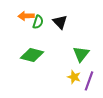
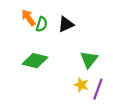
orange arrow: (26, 16) -> (28, 18), turned 56
black triangle: (60, 22) -> (66, 24), turned 49

